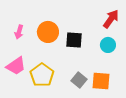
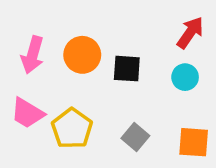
pink arrow: (19, 32) -> (33, 55), size x1.5
pink trapezoid: (16, 66) -> (27, 113), turned 65
orange square: (101, 81) -> (194, 142), moved

